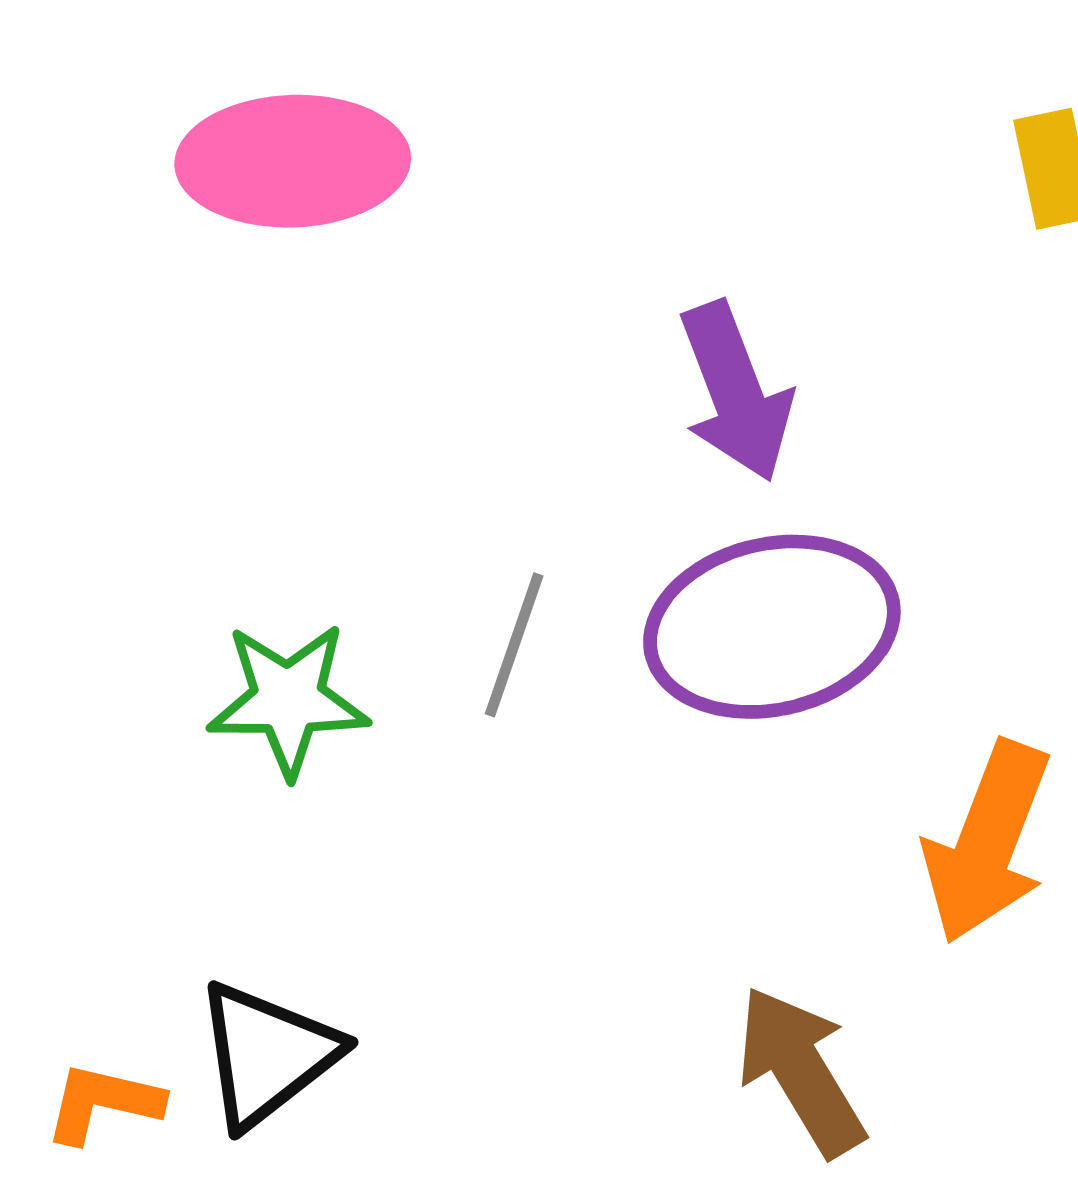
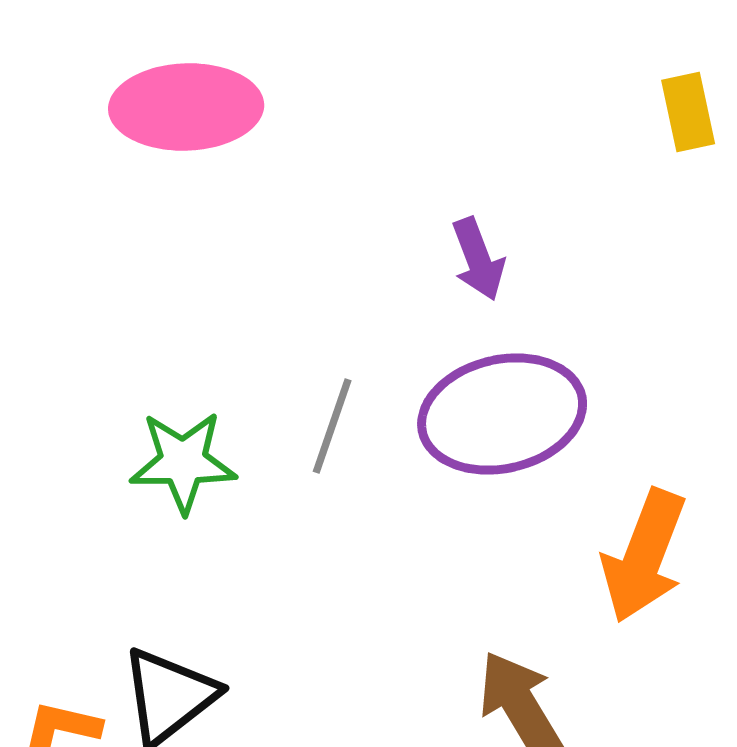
purple arrow: (736, 392) -> (478, 259), size x0.7

